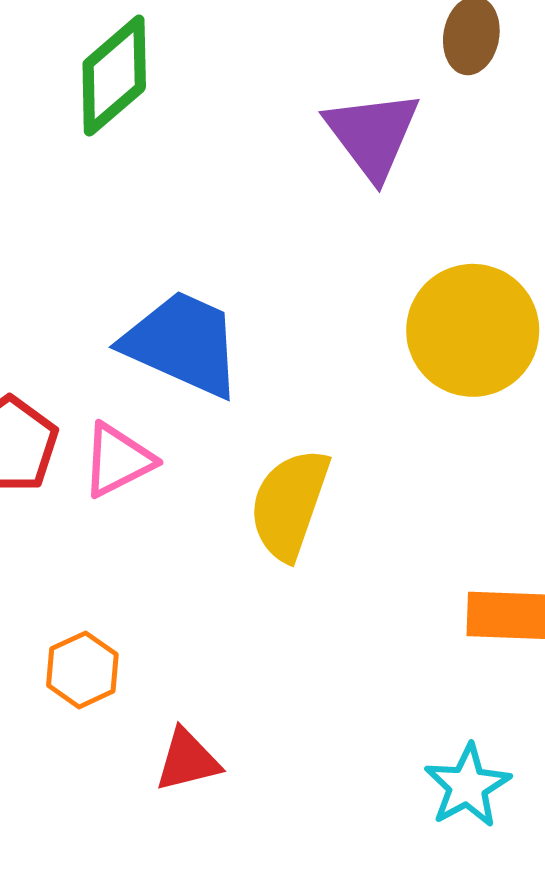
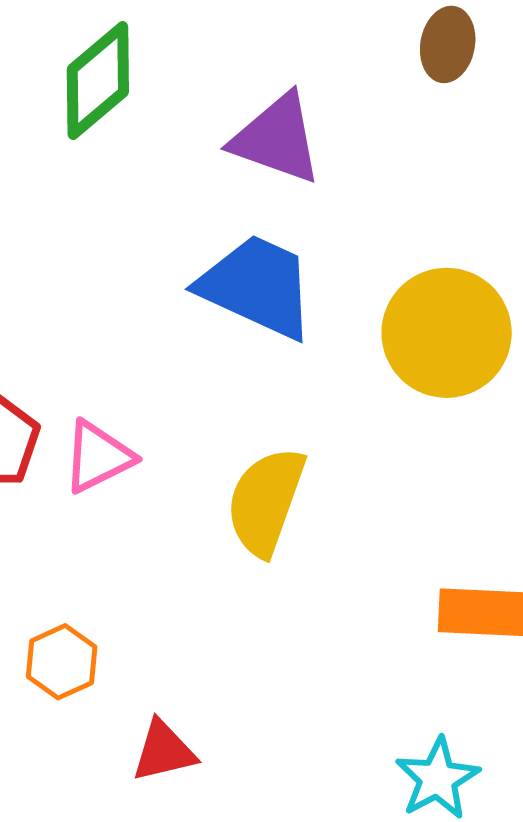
purple triangle: (373, 135) -> (277, 139), moved, turned -34
blue trapezoid: (183, 344) -> (257, 286), moved

